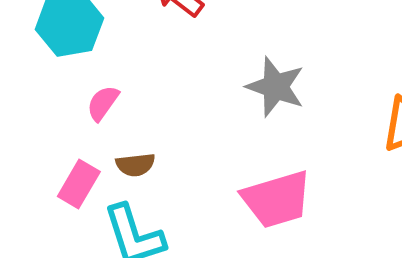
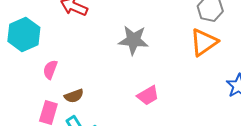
pink trapezoid: (277, 199) -> (148, 95), size x0.6

